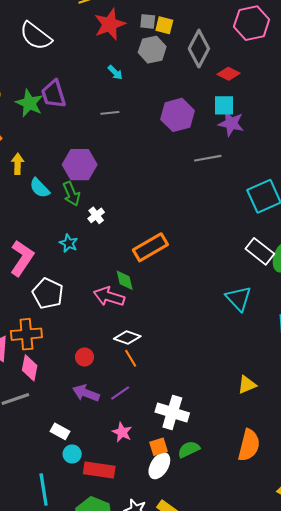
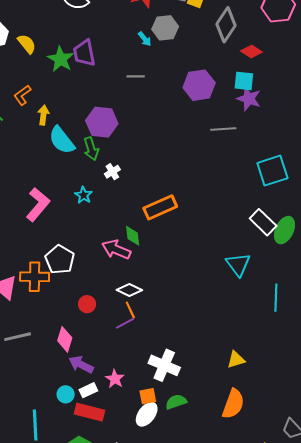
gray hexagon: (152, 50) -> (165, 28), moved
cyan semicircle: (40, 188) -> (62, 140), size x1.4
white pentagon: (48, 293) -> (60, 259), moved
pink diamond: (30, 368) -> (65, 339), moved
yellow triangle: (247, 385) -> (236, 360), moved
purple arrow: (86, 393) -> (81, 365), moved
purple line: (120, 393) -> (125, 323), moved
white rectangle: (60, 431) -> (88, 390), moved, turned -60

